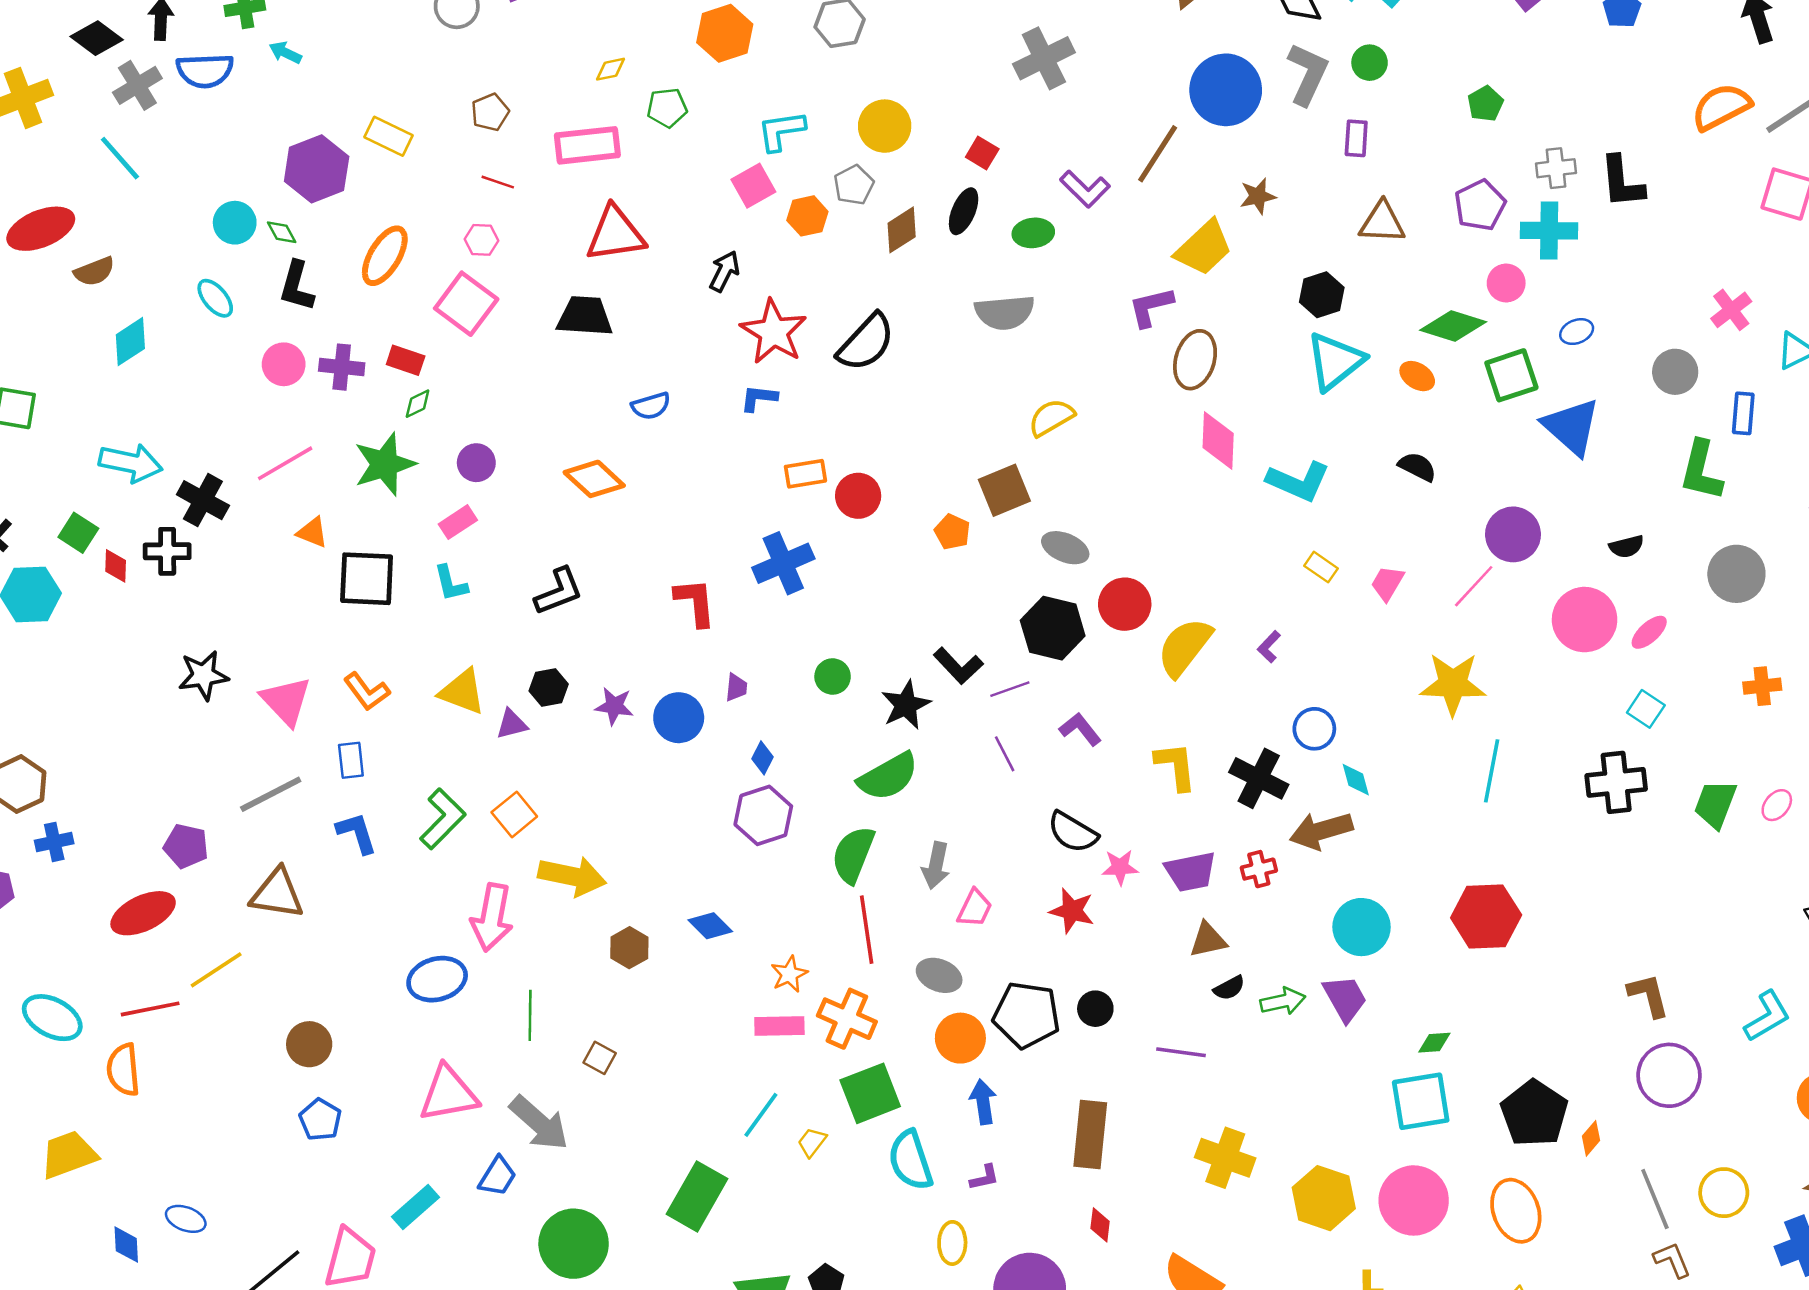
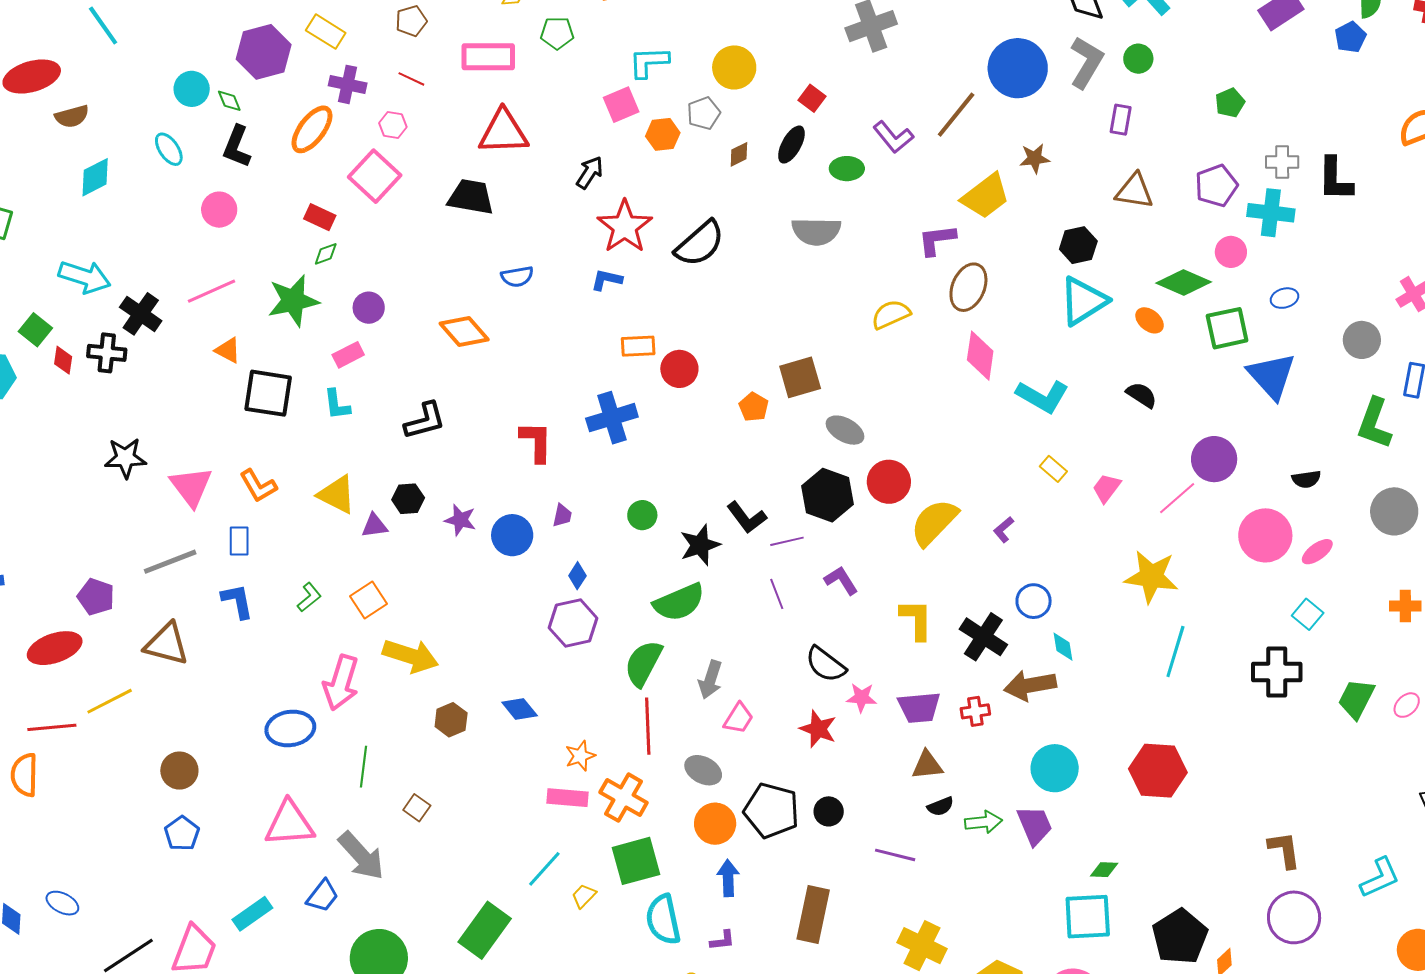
brown diamond: (902, 230) -> (739, 154), size x0.7
purple cross: (342, 367) -> (348, 84), moved
yellow semicircle: (1051, 418) -> (891, 314), moved
green L-shape: (443, 819) -> (309, 597), size x0.6

